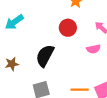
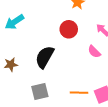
pink semicircle: (93, 49) -> (94, 52), turned 56

